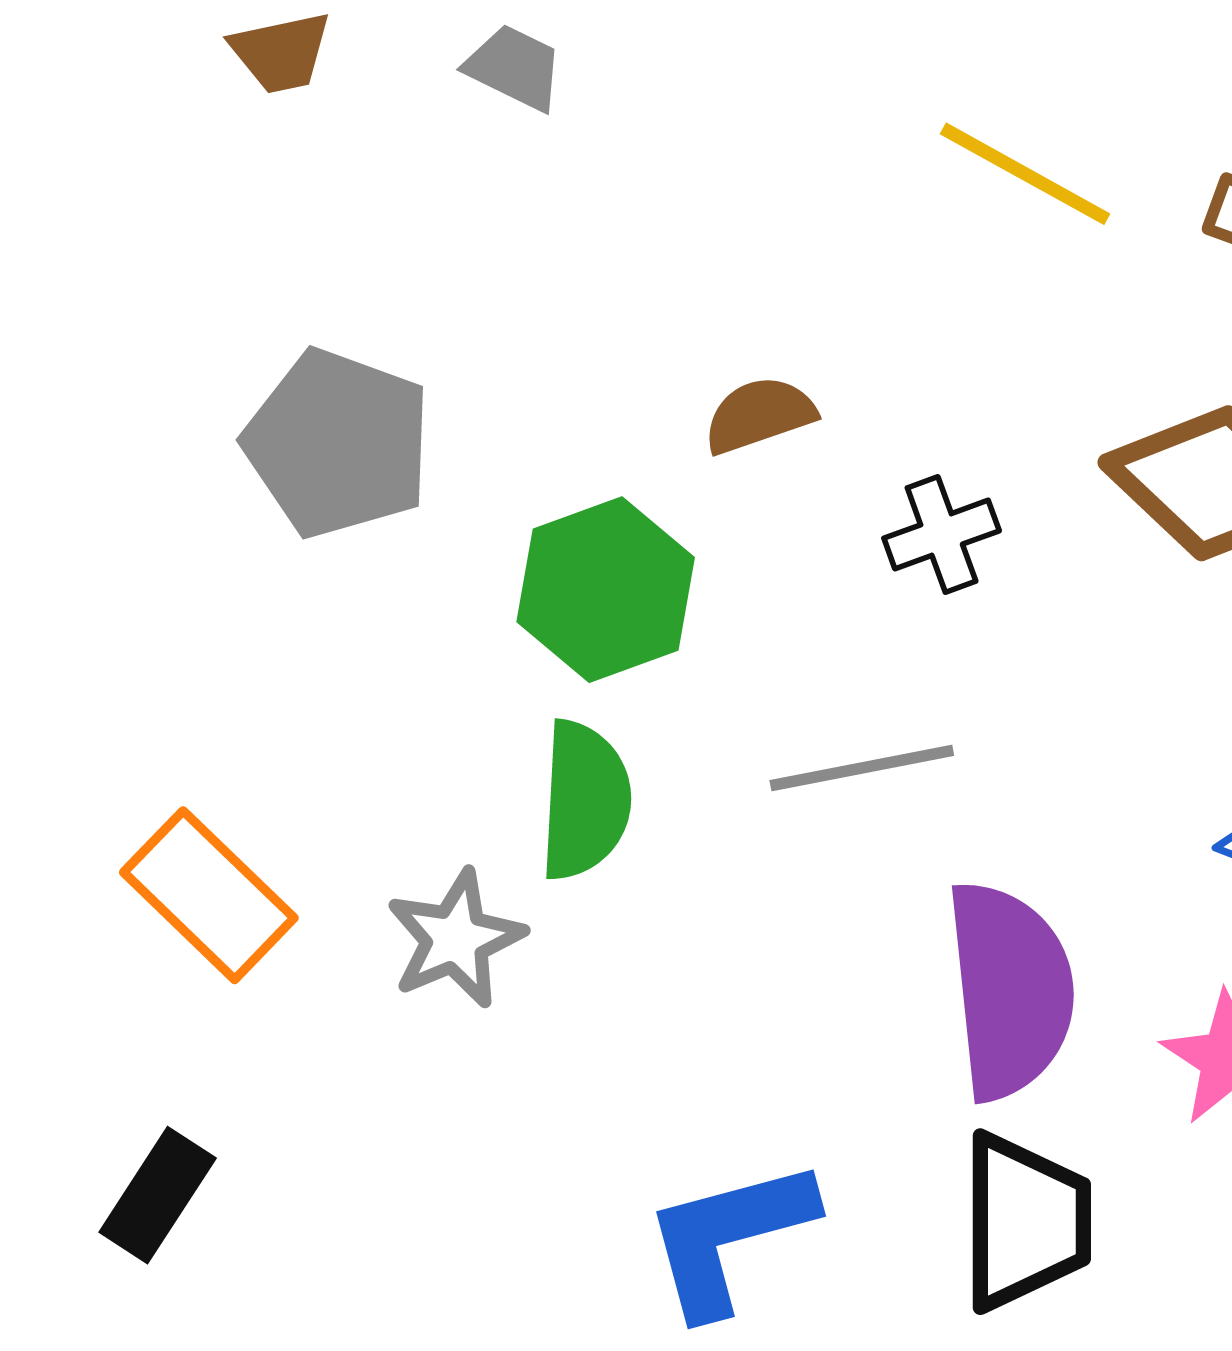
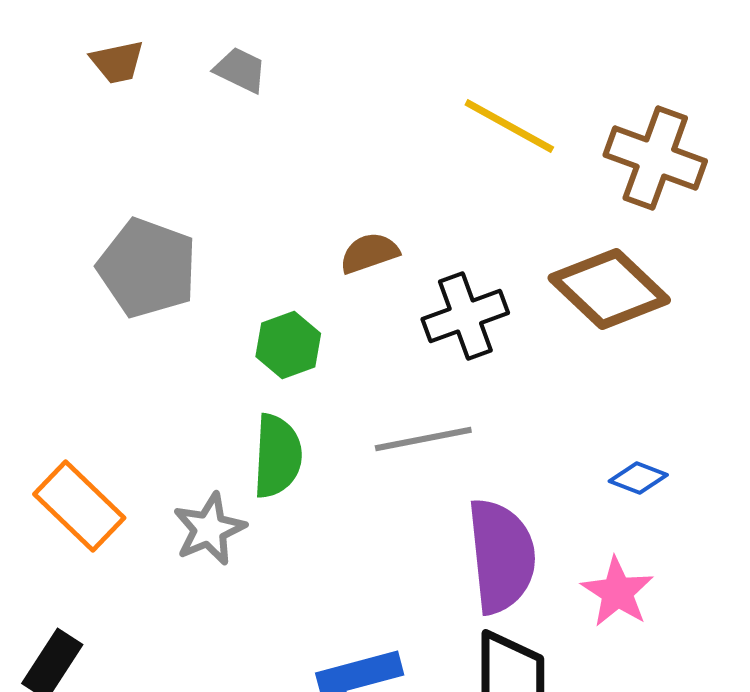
black cross: (942, 535) -> (465, 316), size x1.4
green hexagon: (606, 590) -> (288, 345), size x0.7

